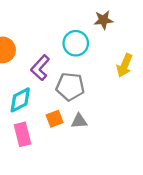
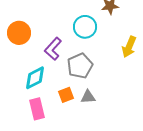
gray pentagon: (70, 87) -> (80, 66), turned -30

